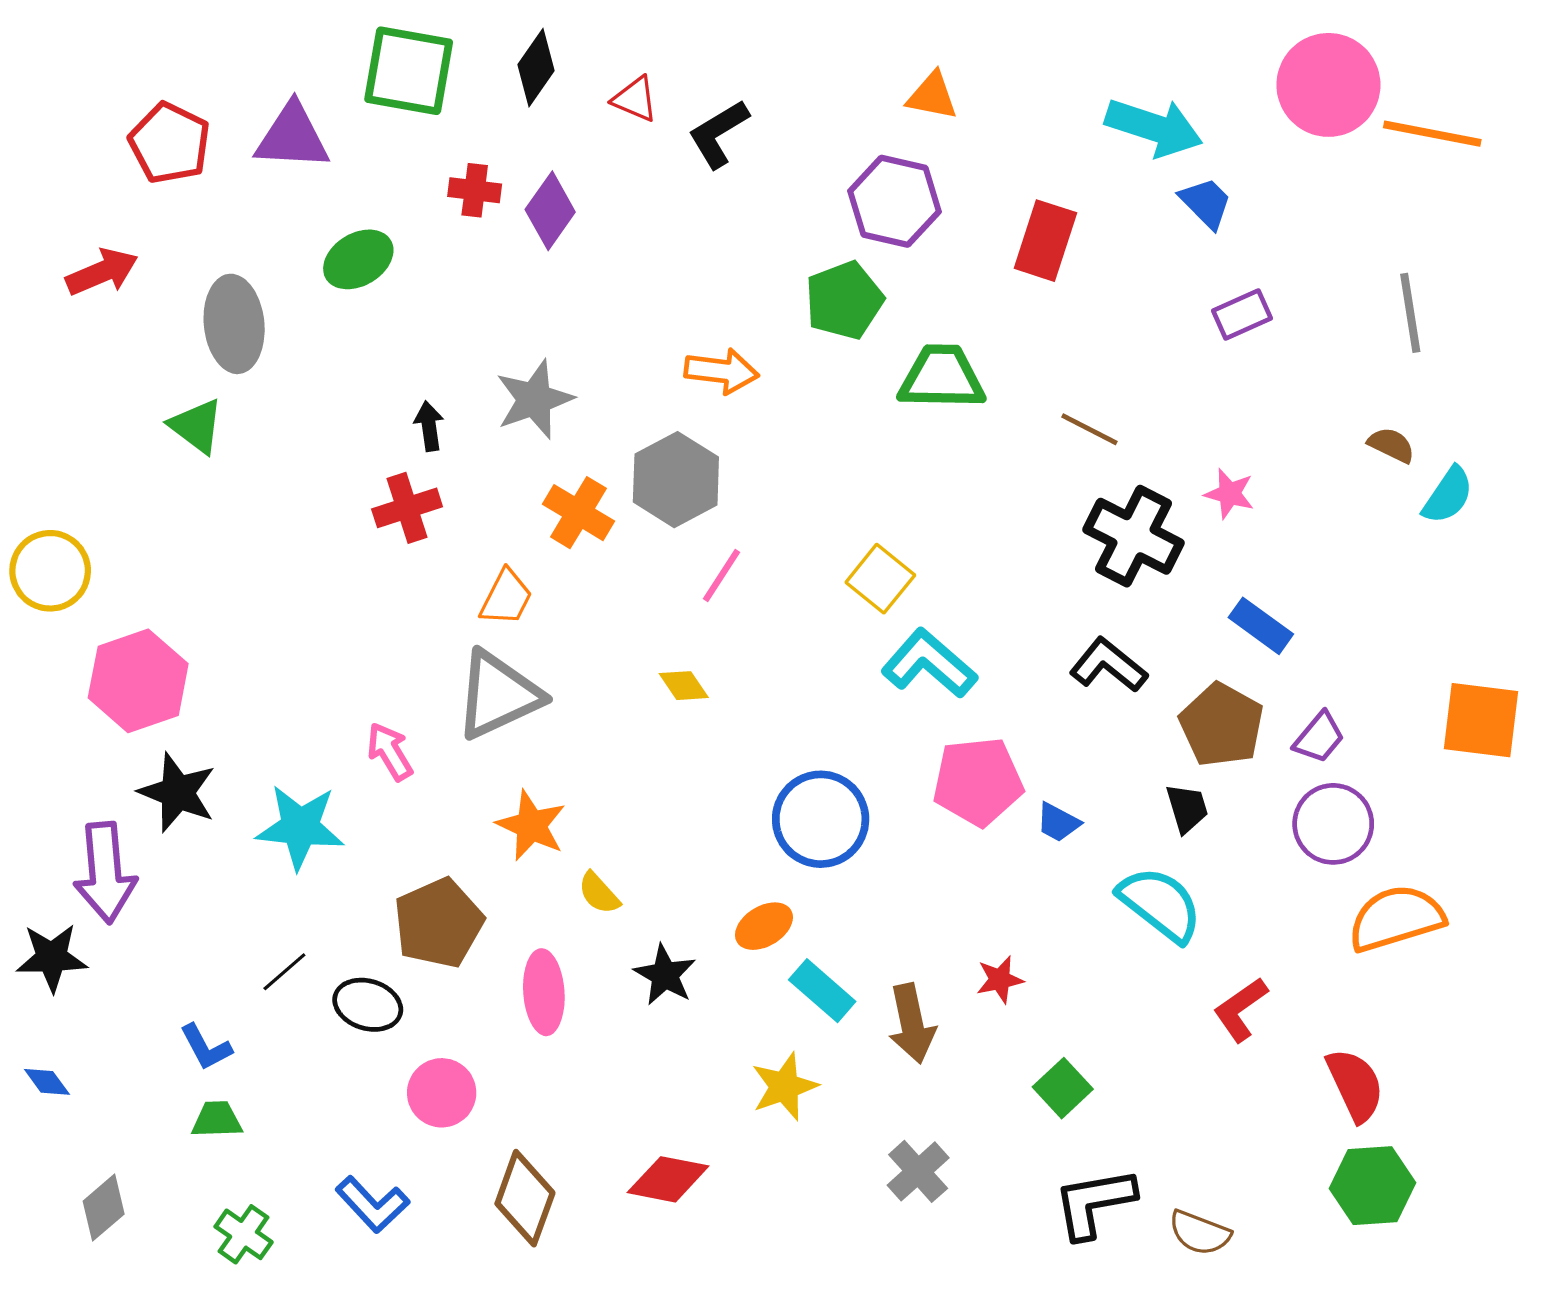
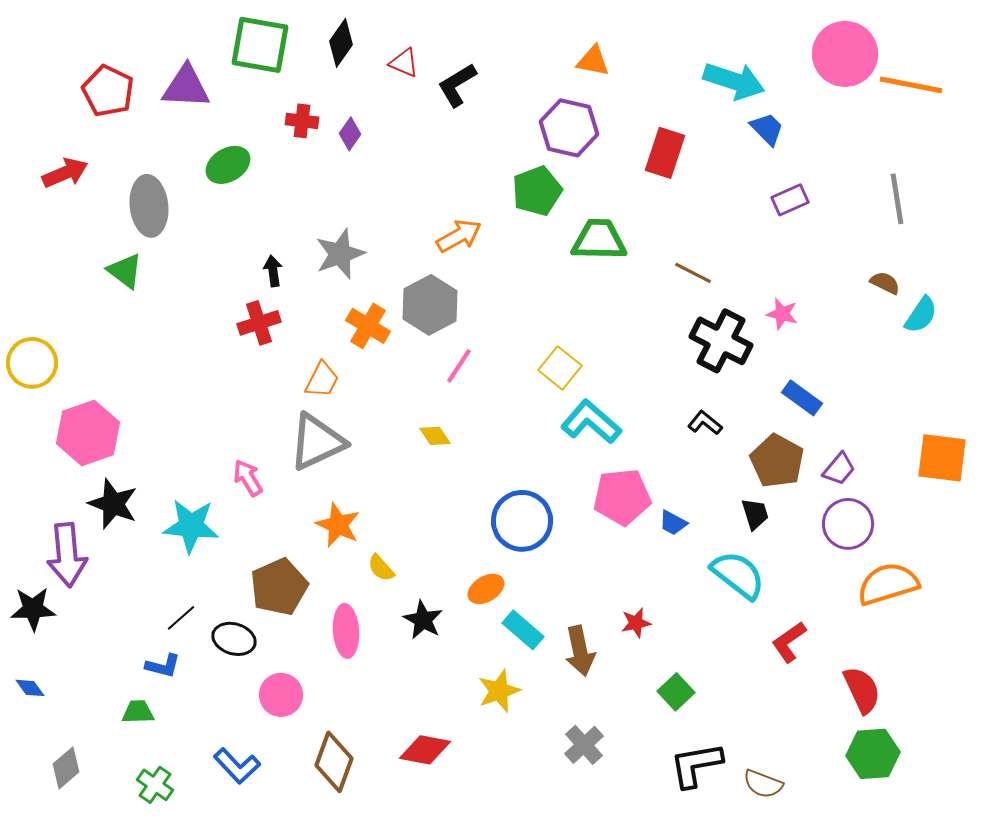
purple diamond: (550, 211) -> (350, 134), size x0.7
orange arrow: (722, 371) -> (459, 236), turned -36
black L-shape: (1108, 665) -> (705, 423), size x0.7
blue L-shape: (206, 1047) -> (163, 666), moved, turned -48

